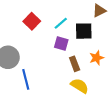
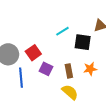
red square: (32, 21) -> (33, 53), moved
purple square: (61, 43) -> (46, 69), moved

